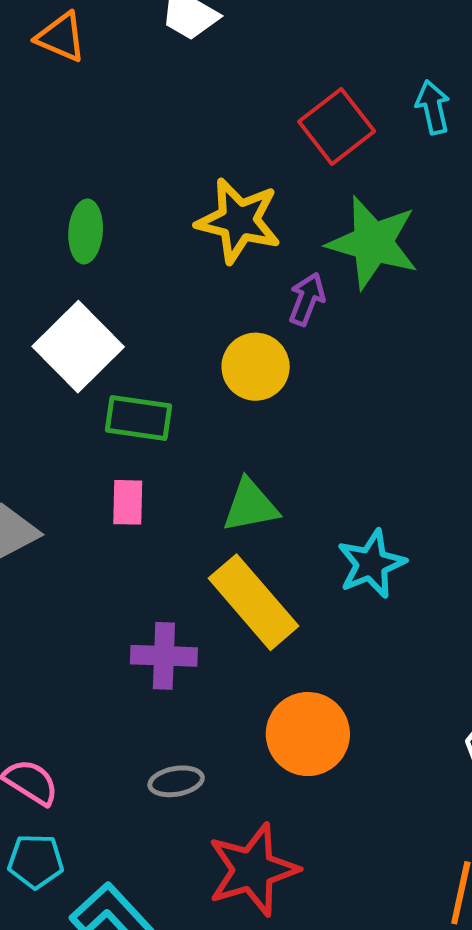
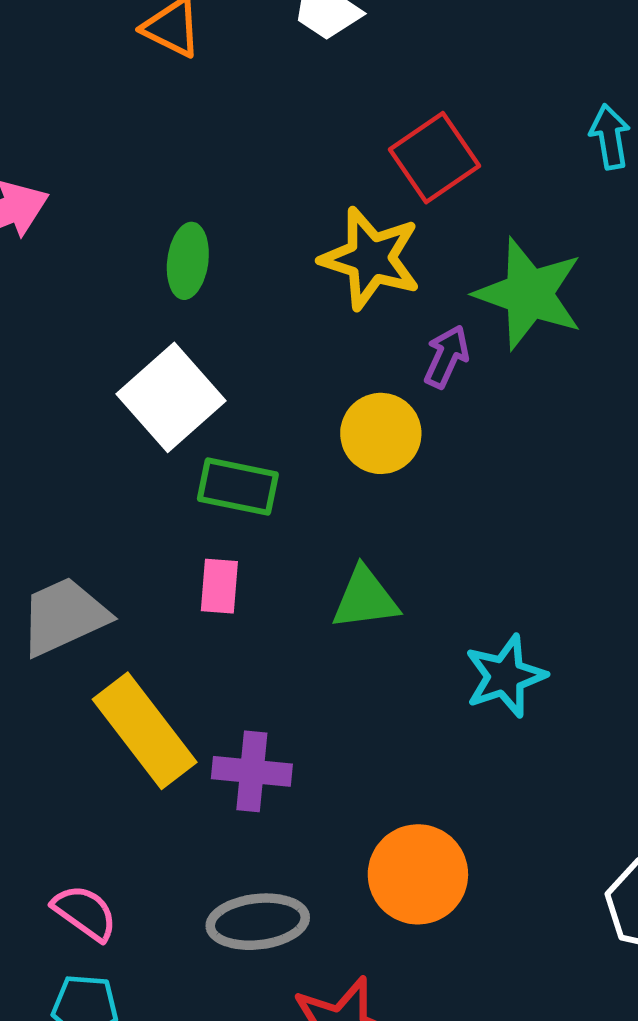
red square: (337, 126) -> (434, 158), moved
yellow rectangle: (253, 602) -> (145, 731), moved
gray ellipse: (176, 781) -> (258, 922), size x1.5

